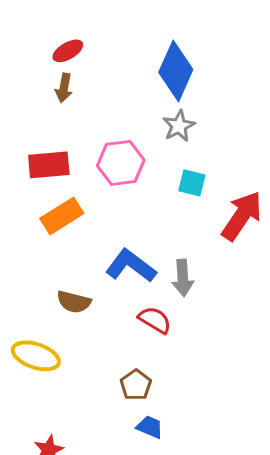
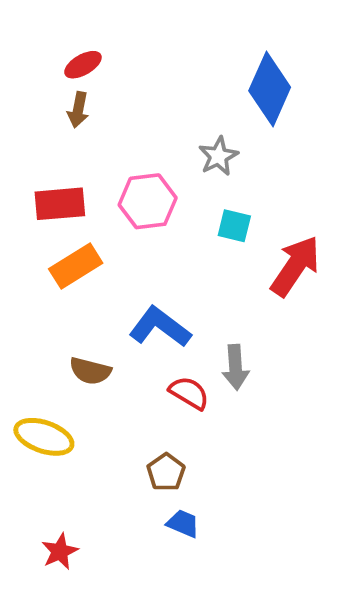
blue diamond: (176, 71) -> (270, 89), moved
gray arrow: (183, 278) -> (235, 367), moved

